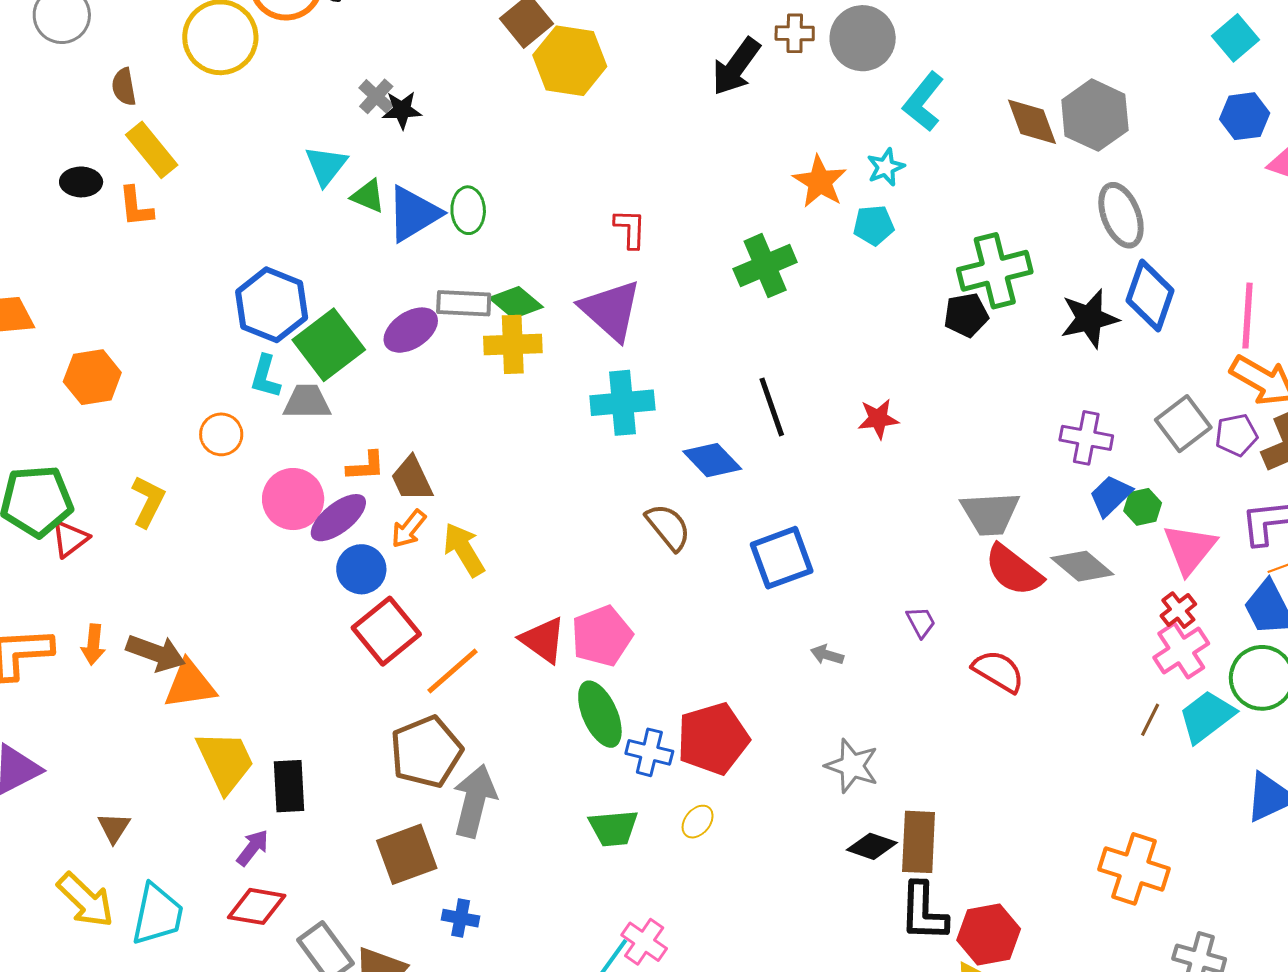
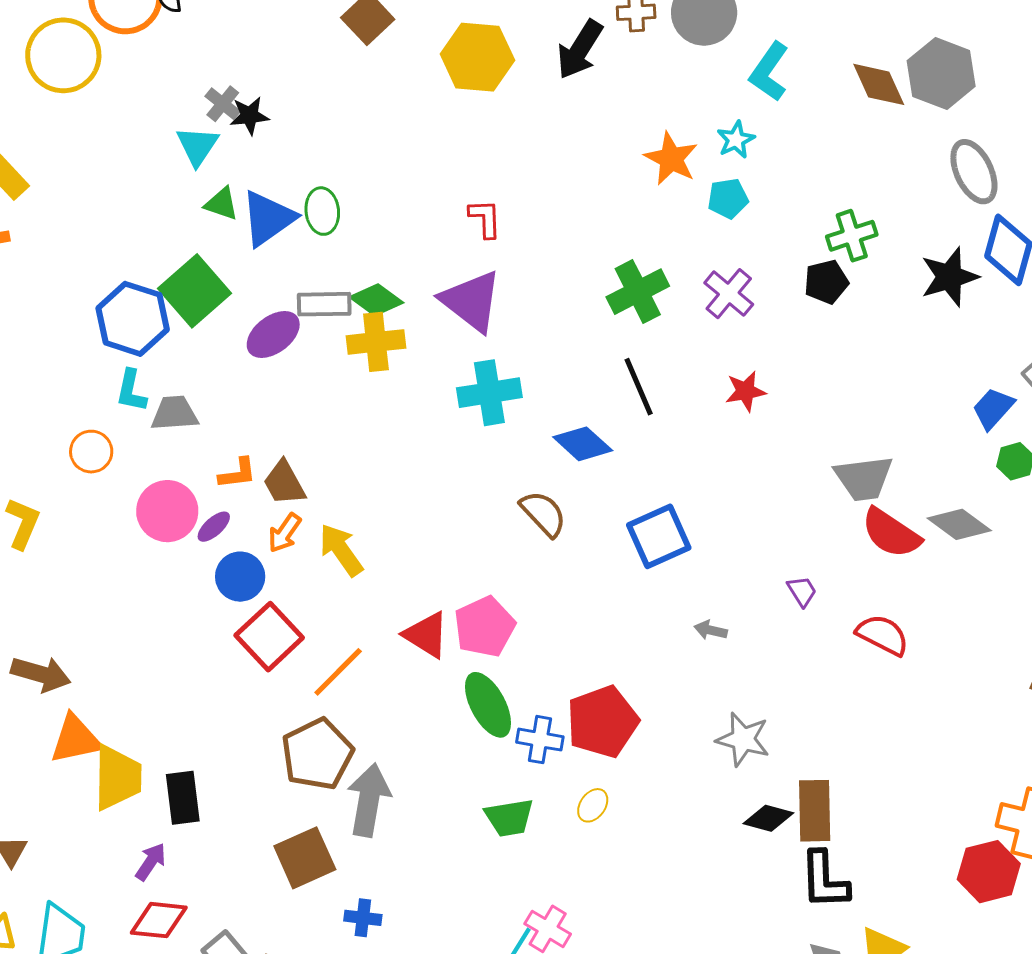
yellow hexagon: (570, 61) -> (477, 57), moved
cyan triangle: (326, 166) -> (197, 146), moved
green cross: (765, 266) -> (638, 292), moved
green cross: (995, 271) -> (852, 236), size x0.7
green square: (329, 345) -> (195, 291), moved
purple cross: (1086, 438) -> (729, 294), moved, turned 33
blue trapezoid: (1111, 496) -> (993, 408), moved
purple ellipse: (338, 518) -> (214, 527), size x0.6
orange triangle: (190, 685) -> (76, 739), moved
yellow trapezoid: (225, 761) -> (117, 778), turned 30
red hexagon: (989, 935) -> (989, 872), moved

